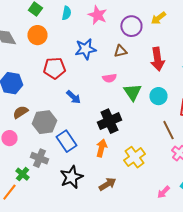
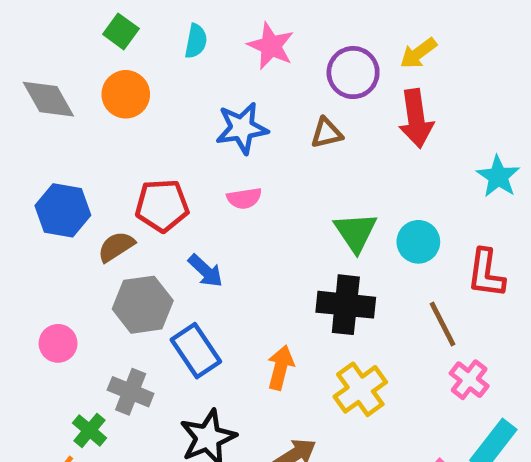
red arrow: (157, 59) -> (416, 118), moved
red pentagon: (54, 68) -> (162, 206), moved
pink semicircle: (109, 78) -> (244, 198), moved
blue arrow: (73, 97) -> (206, 271), moved
brown semicircle: (20, 112) -> (116, 247), moved
black cross: (109, 121) -> (346, 305), moved, turned 30

